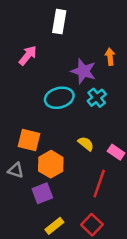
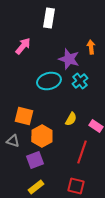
yellow semicircle: (86, 144) -> (71, 119), turned 80
red square: (92, 225) -> (76, 186), turned -30
yellow rectangle: (54, 226) -> (36, 187), moved

